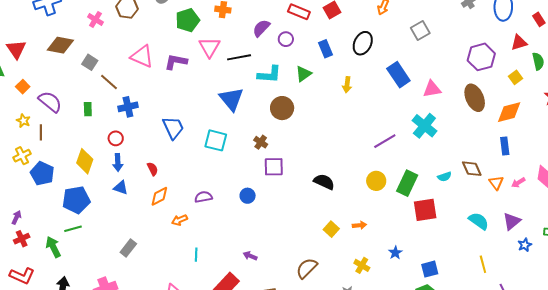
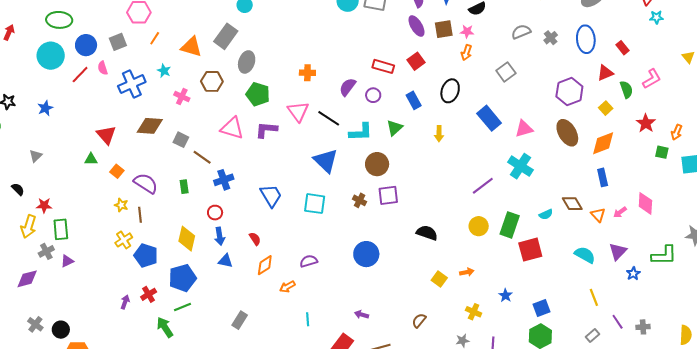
green pentagon: (188, 20) -> (258, 94), moved, turned -30
black line: (239, 57) -> (329, 118), turned 50
purple square: (274, 167) -> (388, 195), moved
blue circle: (248, 196) -> (366, 254), moved, size x1.6
red cross: (22, 239) -> (149, 294), moved
brown semicircle: (307, 268) -> (419, 321), size x0.7

